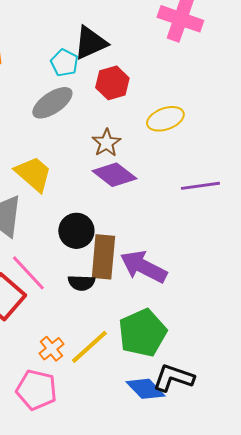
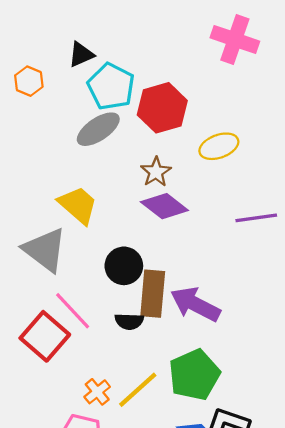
black triangle: (90, 43) -> (81, 54), moved, size x0.7
cyan pentagon: (64, 63) -> (111, 86), size x1.6
red hexagon: (112, 83) -> (162, 108), size x1.4

